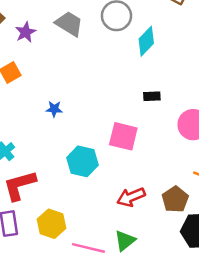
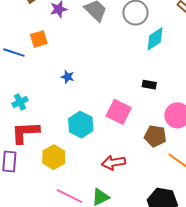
brown pentagon: (175, 199) -> (155, 136), moved, turned 30
yellow hexagon: (52, 224) -> (54, 157), moved

